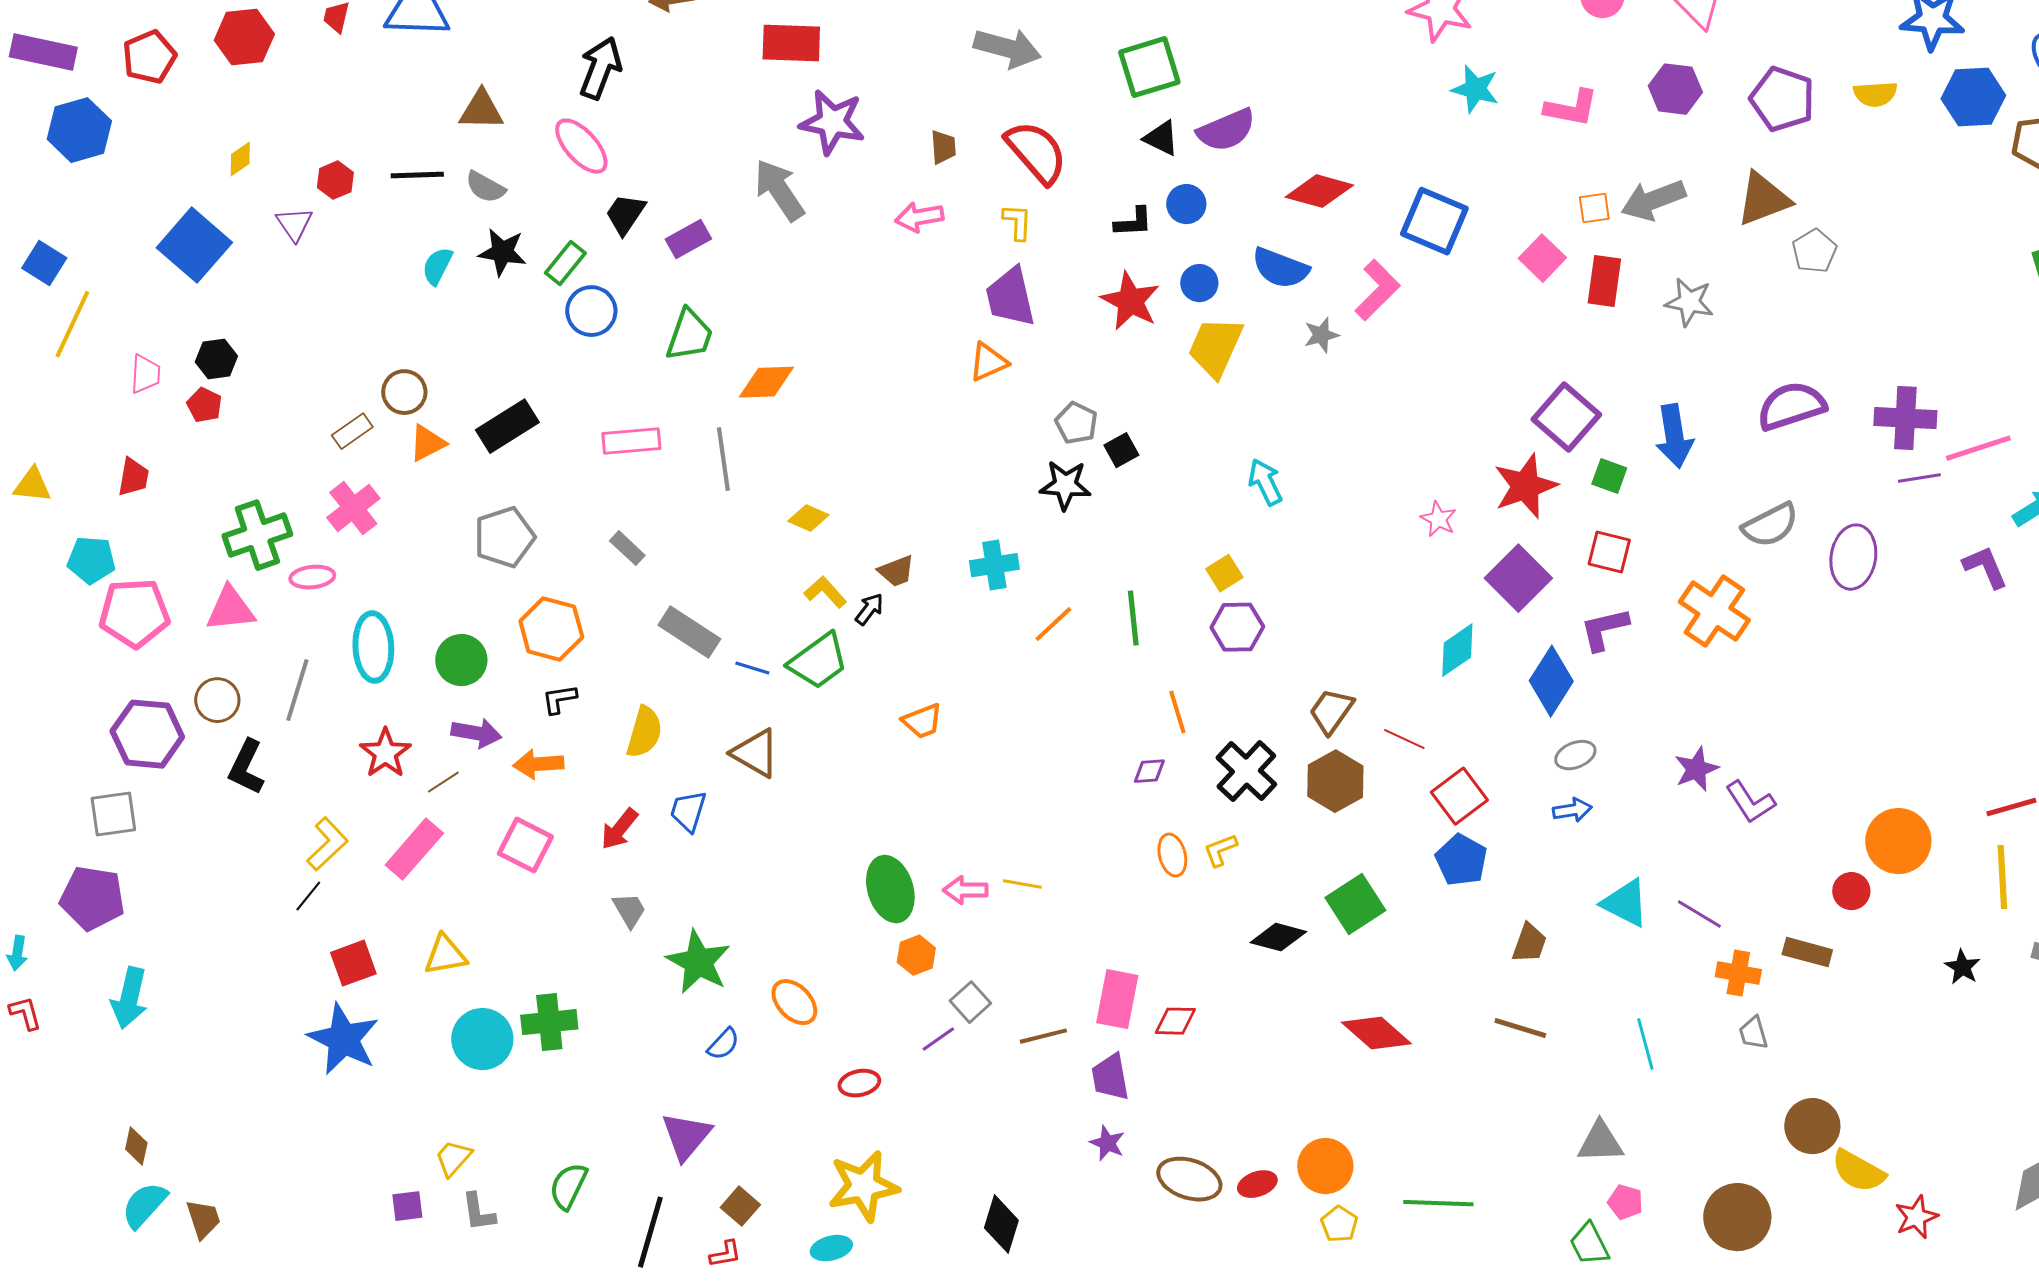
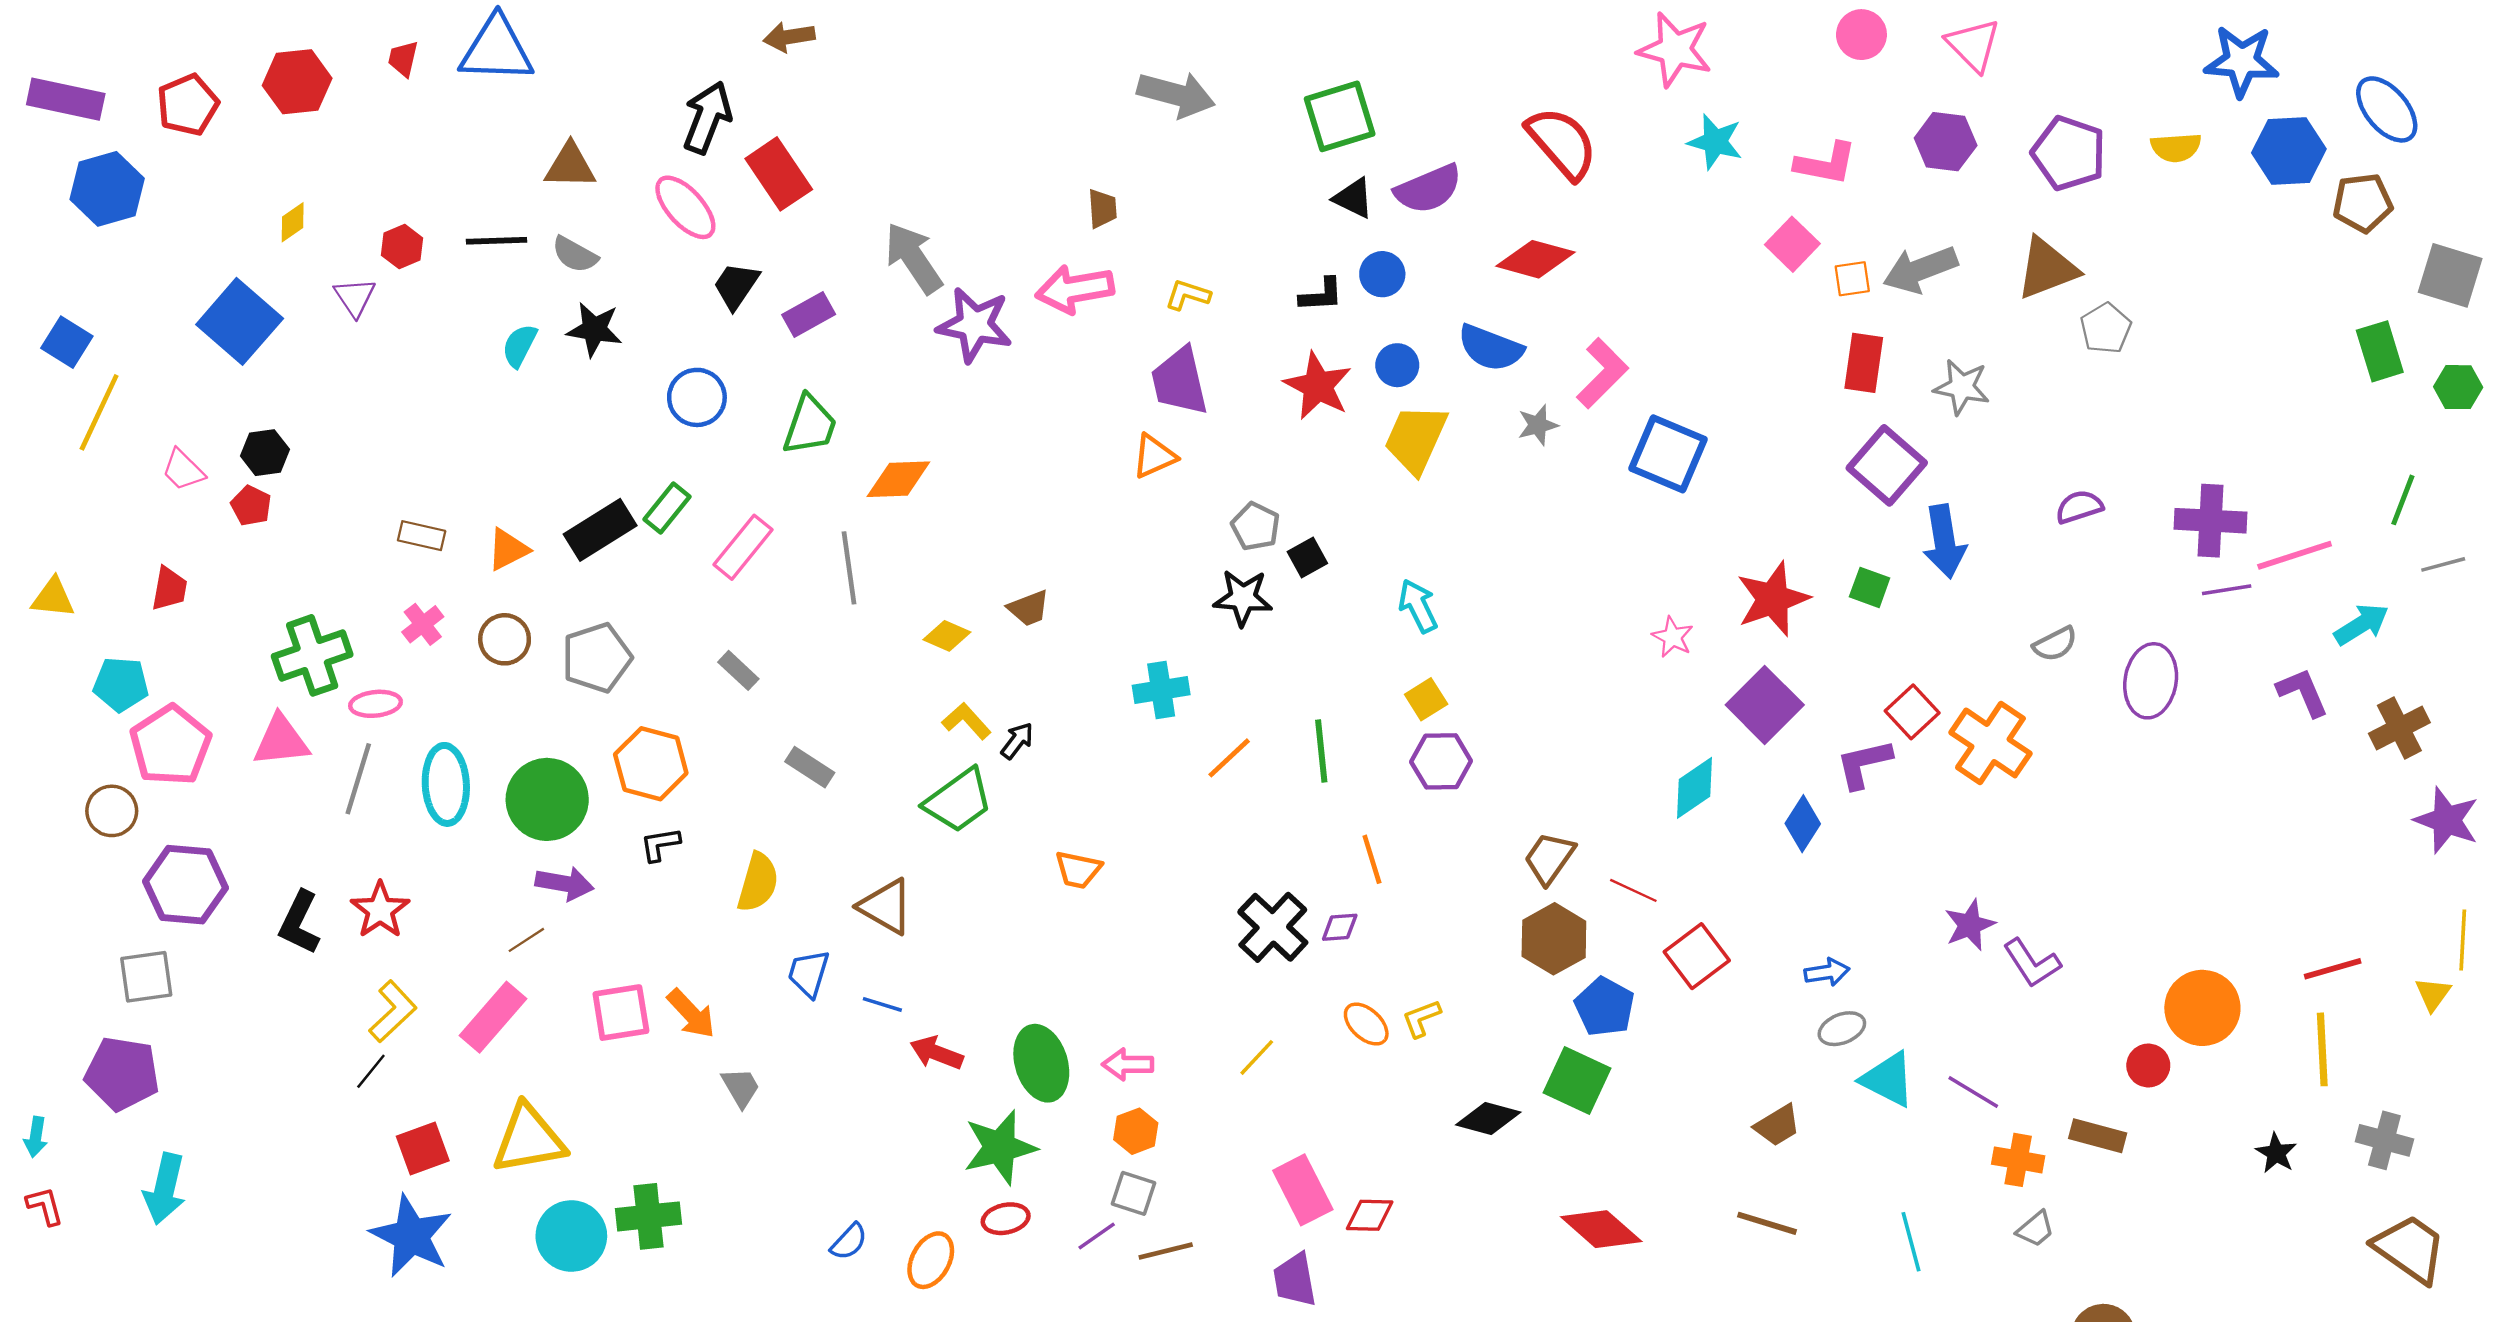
red rectangle: (791, 43) -> (779, 174), moved, turned 54
purple star: (832, 122) -> (975, 325), moved
red semicircle: (1036, 152) -> (1562, 143), moved
pink arrow: (919, 217) -> (1075, 289), size x1.4
blue square: (1434, 221) -> (1668, 454), moved
yellow L-shape: (1017, 222) -> (1188, 295), turned -75
pink square: (1542, 258) -> (1792, 244), moved
green rectangle: (565, 263) -> (667, 508), moved
pink trapezoid: (145, 374) -> (183, 470), turned 132
brown circle: (404, 392) -> (505, 639), moved
purple semicircle: (1791, 406) -> (2079, 507), size x0.6
purple square: (1566, 417) -> (1887, 465), moved
brown rectangle: (352, 431) -> (422, 536), turned 48
pink rectangle: (631, 441) -> (743, 547), turned -46
cyan arrow: (1265, 482) -> (1418, 606), moved
pink cross: (353, 508) -> (423, 624), size x0.7
gray semicircle: (1770, 525) -> (2055, 644), size x0.7
red square: (1609, 552) -> (1912, 712), moved, turned 33
brown trapezoid: (896, 571) -> (1029, 608), moved
pink pentagon: (134, 613) -> (170, 745), turned -30
gray rectangle: (689, 632) -> (810, 767), size x0.7
green circle: (461, 660) -> (547, 799), size x1.4
blue line: (752, 668) -> (882, 1004), moved
blue diamond: (1551, 681) -> (1803, 824), size x0.7
gray line: (297, 690) -> (358, 779), moved
brown circle: (217, 700) -> (112, 811), moved
orange trapezoid: (922, 721) -> (1078, 870), turned 33
red star: (385, 753) -> (380, 910), moved
gray ellipse: (1575, 755) -> (1842, 1029), moved
orange arrow: (538, 764) -> (691, 1014), moved, turned -129
black cross: (1246, 771) -> (1273, 927), moved
red arrow: (619, 829) -> (936, 1053), moved, turned 72
pink square: (525, 845) -> (621, 1013), turned -36
orange ellipse: (1172, 855) -> (1366, 1024), turned -33
blue pentagon: (1461, 860) -> (1605, 1007), moved
yellow line: (1022, 884) -> (1257, 1057), moved, turned -57
green square: (1355, 904) -> (1577, 1080), turned -32
brown trapezoid: (1529, 943) -> (1777, 1125), turned 39
yellow triangle: (445, 955) -> (529, 1139), size x1.5
orange hexagon: (916, 955) -> (1136, 1131), moved
green star: (698, 962) -> (1000, 1147), moved, turned 30
pink rectangle: (1117, 999) -> (1303, 1190), turned -38
orange ellipse: (794, 1002) -> (931, 1260), moved, turned 72
gray square: (970, 1002) -> (1133, 1193), turned -30
gray trapezoid: (1753, 1033) -> (2035, 1229), turned -114
brown line: (1043, 1036) -> (1166, 1251), moved
red ellipse: (859, 1083) -> (1006, 1219), moved

